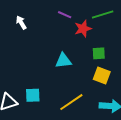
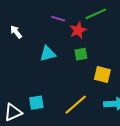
green square: (99, 53) -> (81, 54), moved
cyan triangle: (63, 61) -> (48, 54), moved

